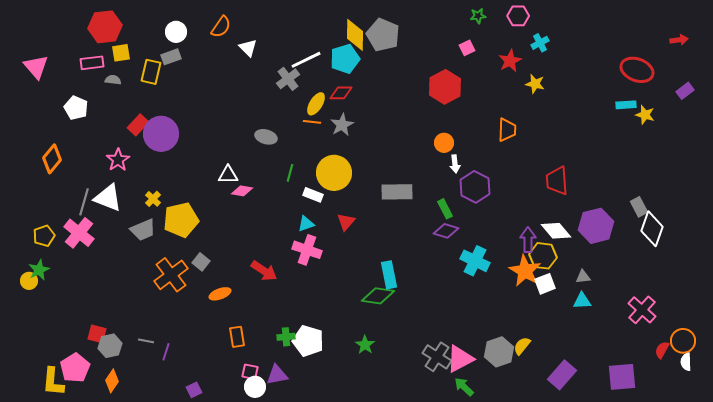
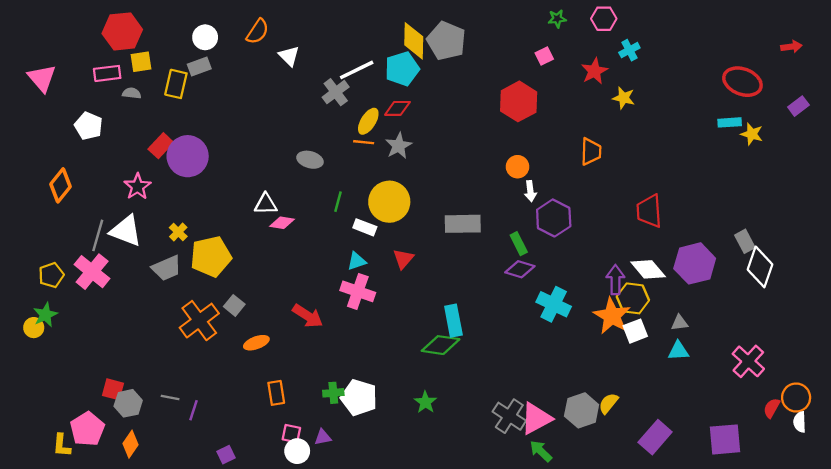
purple triangle: (277, 375) -> (323, 437), size x0.7
yellow L-shape: (53, 382) -> (62, 445), size x0.7

